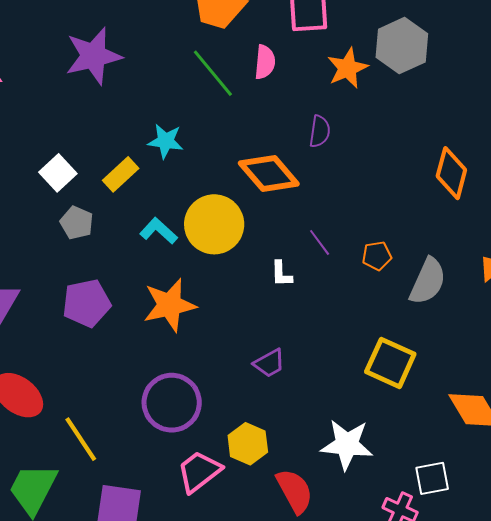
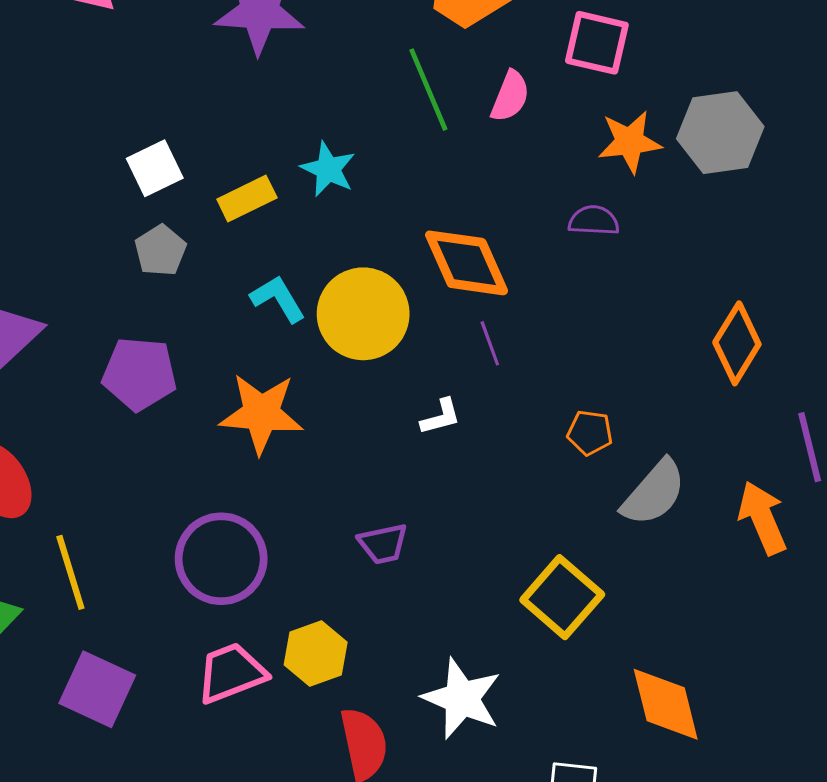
purple semicircle: (320, 131) -> (594, 221), moved, turned -112
purple line: (320, 242) -> (490, 343), moved
white L-shape: (281, 274) -> (441, 417), turned -120

